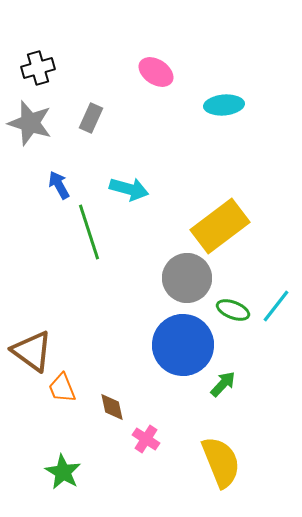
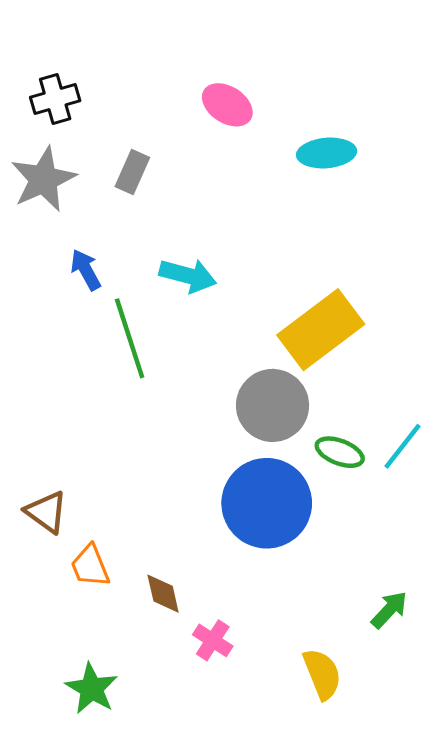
gray star: (30, 123) -> (43, 179), turned 30
brown triangle: (32, 351) -> (46, 512), size x0.7
green arrow: (223, 384) -> (389, 610), moved
yellow semicircle: (221, 462) -> (322, 674), size x0.7

